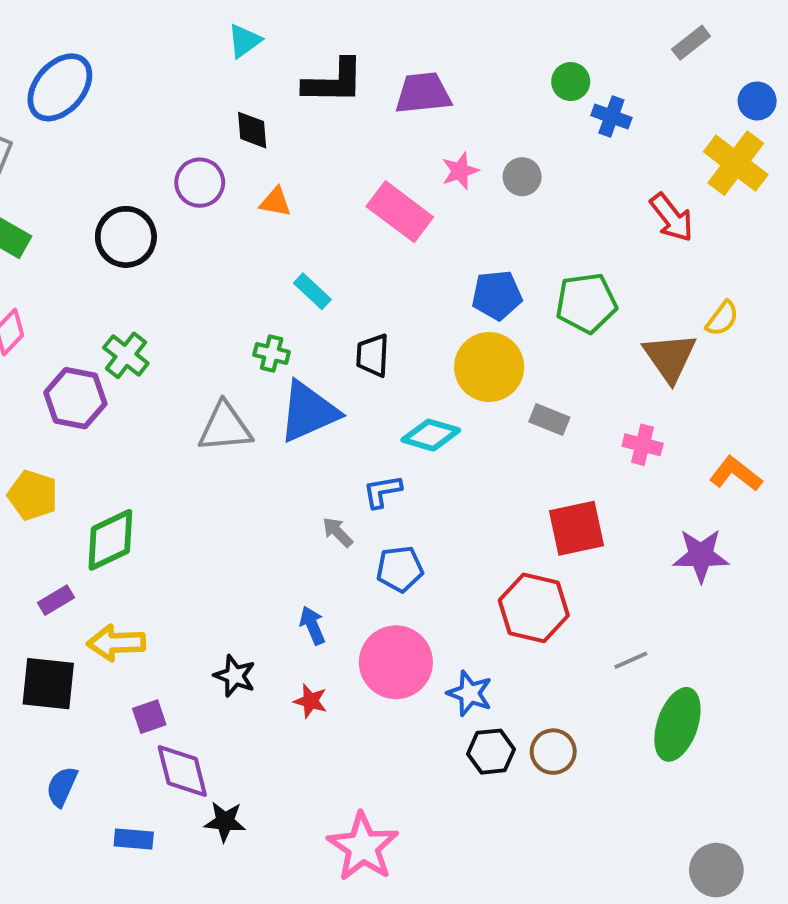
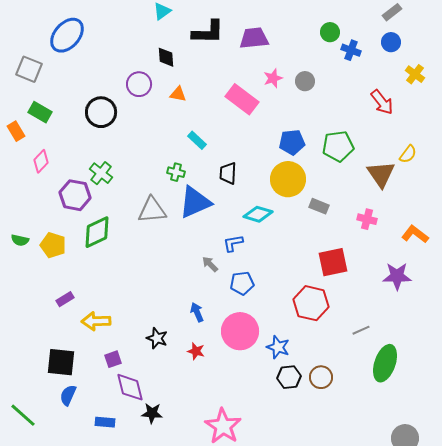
blue circle: (757, 101) -> (391, 42), moved
yellow cross: (736, 163) -> (415, 74), size x0.6
green diamond: (110, 540) -> (97, 232), moved
black square: (48, 684) -> (61, 362), moved

